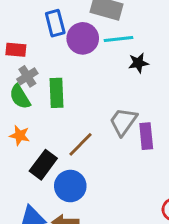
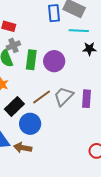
blue rectangle: (55, 23) -> (54, 13), moved
purple circle: (83, 38) -> (54, 61), moved
gray trapezoid: (123, 122) -> (64, 96), moved

